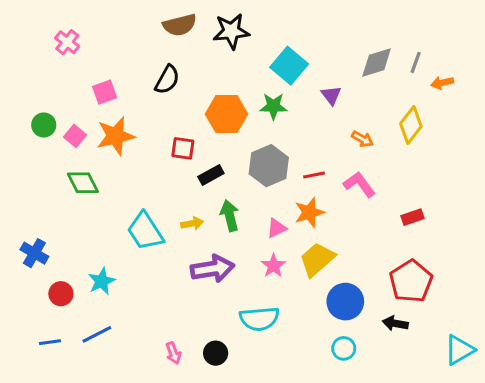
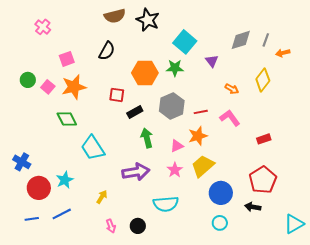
black star: (231, 31) -> (148, 20), turned 30
green diamond: (83, 183) -> (67, 119), moved
yellow arrow: (192, 223) -> (102, 197), moved, turned -48
red circle: (61, 294) -> (39, 188), size x1.5

